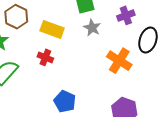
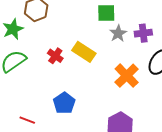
gray star: (92, 28) -> (118, 33), moved
yellow rectangle: (52, 29) -> (84, 52), moved

